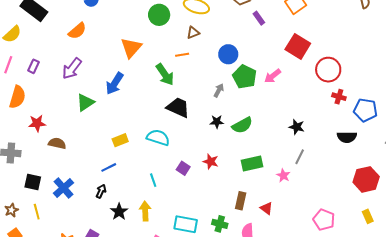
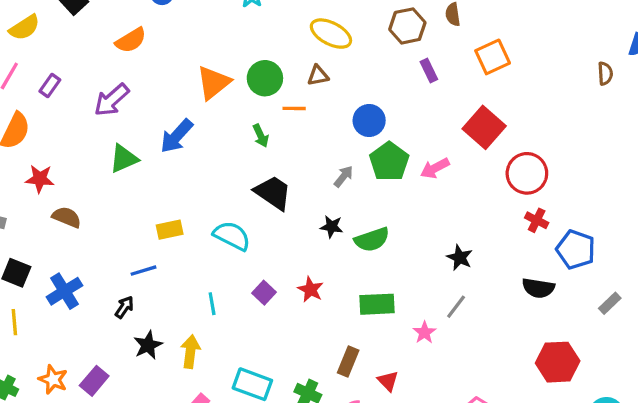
green circle: (159, 15) -> (265, 78), moved
green arrow: (165, 75) -> (261, 136), size x0.6

